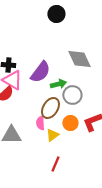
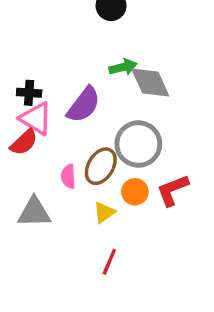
green arrow: (58, 84) -> (123, 67), moved
gray circle: (72, 95) -> (138, 144), size x1.4
pink semicircle: (40, 123) -> (68, 176), moved

